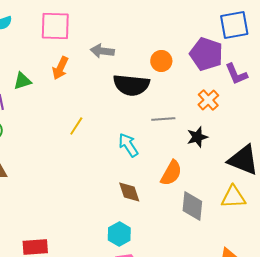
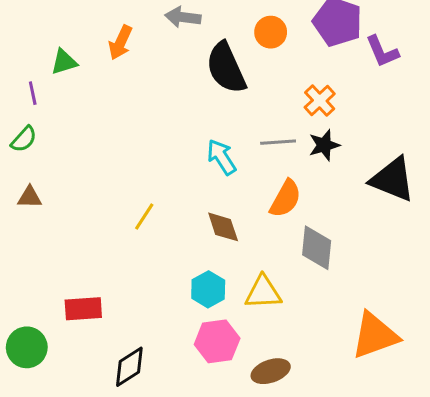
black semicircle: (131, 85) -> (226, 68), turned 60
orange cross: (208, 100) -> (320, 101), moved
gray line: (163, 119) -> (278, 142), moved
yellow line: (76, 126) -> (144, 217), moved
yellow triangle: (233, 197) -> (263, 292), moved

